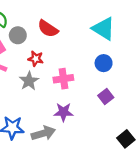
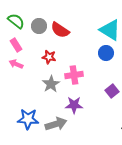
gray circle: (18, 35) -> (39, 26), moved
blue circle: (104, 63) -> (106, 53), moved
gray star: (29, 81) -> (51, 84), moved

